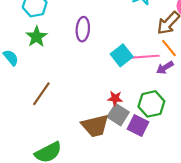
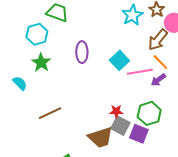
cyan square: (122, 55) -> (119, 60), moved
brown line: (41, 94) -> (50, 113), turned 35

